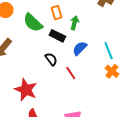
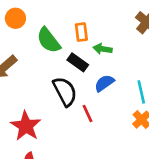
green arrow: (74, 23) -> (103, 49), turned -104
black semicircle: (51, 59) -> (65, 91), size x1.6

